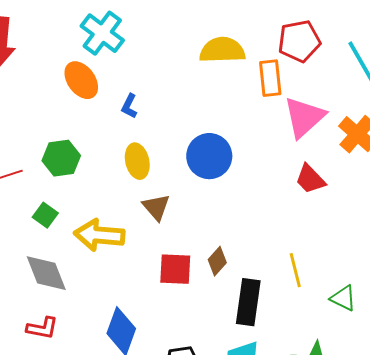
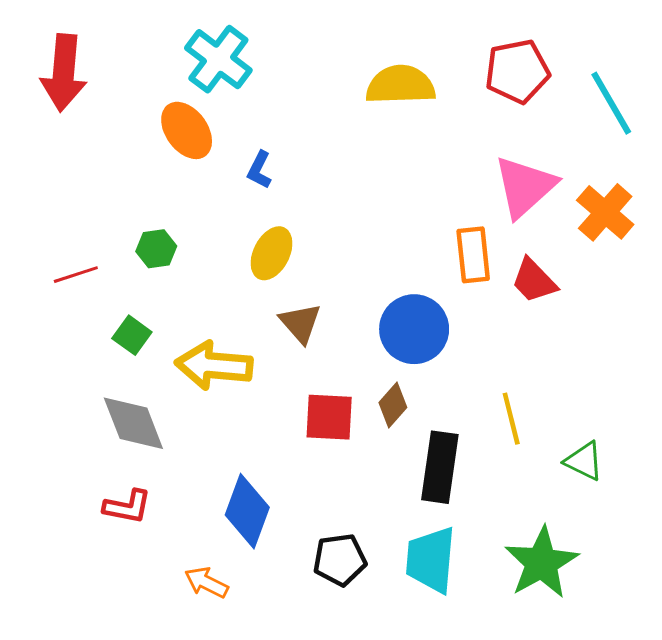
orange rectangle: (270, 78) -> (473, 255), moved
blue circle: (209, 156) -> (414, 329), moved
green hexagon: (61, 158) -> (156, 249), size x0.7
yellow ellipse: (137, 161) -> (272, 253), turned 40

